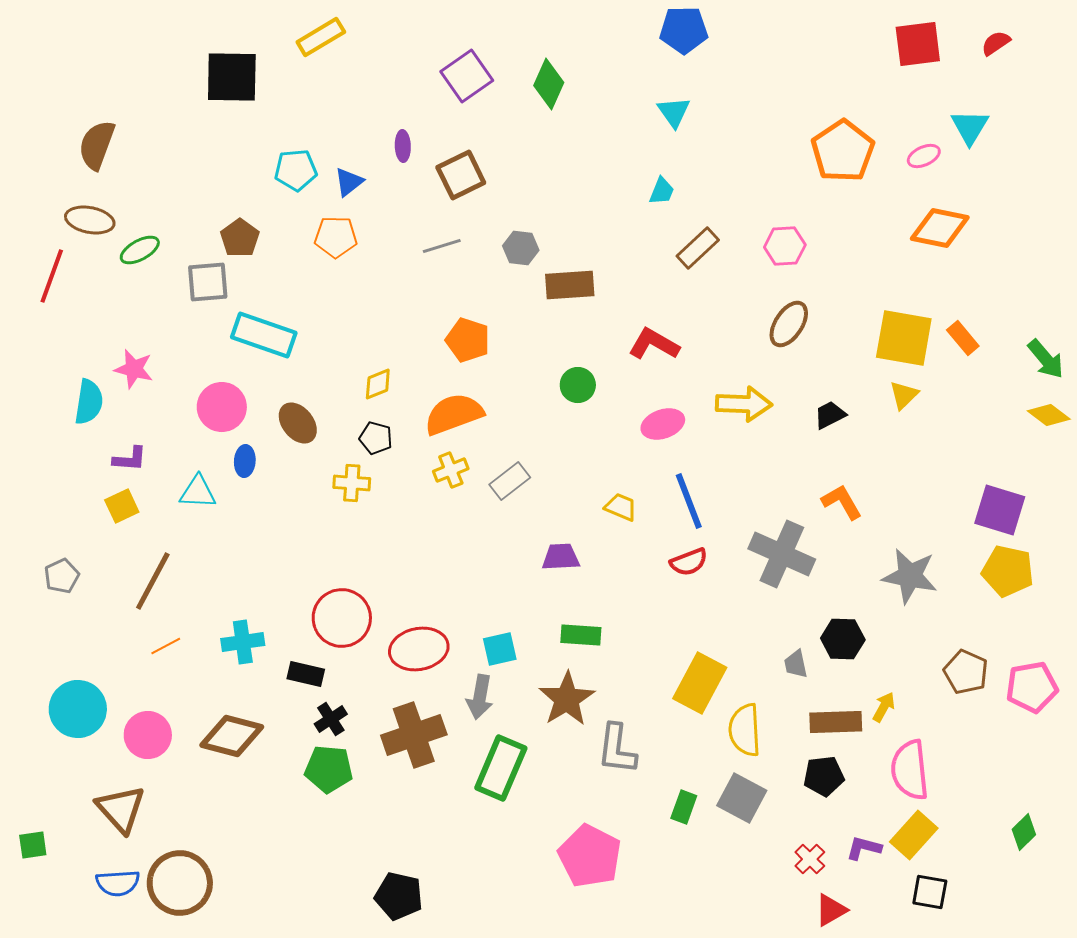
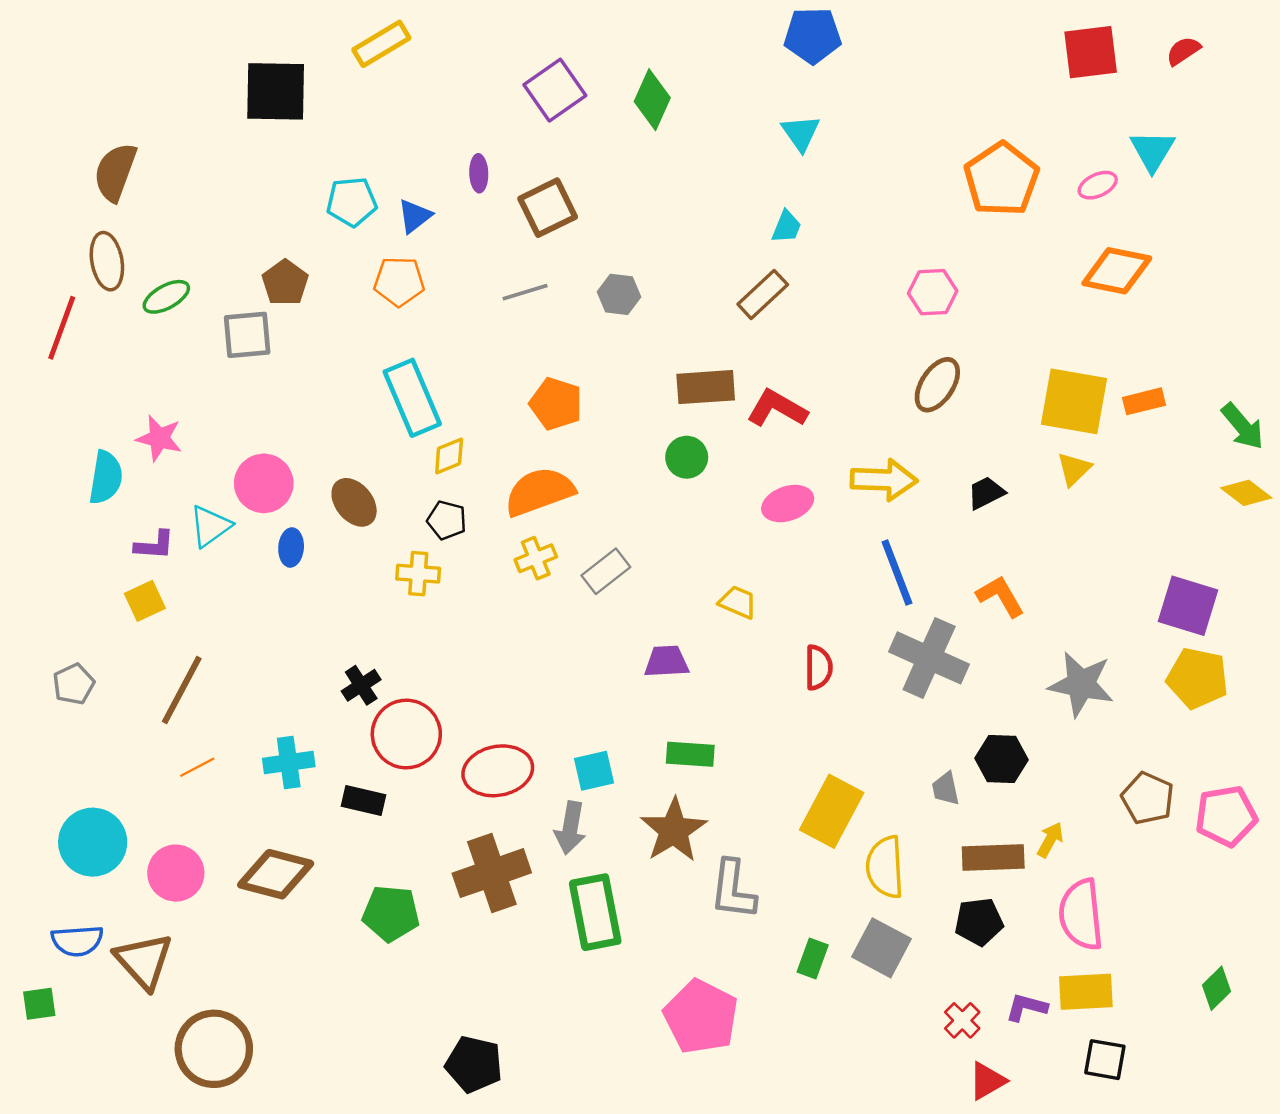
brown ellipse: (90, 220) -> (107, 261), turned 69
brown rectangle: (698, 248) -> (763, 294), moved
brown rectangle: (570, 285) -> (706, 387), moved
cyan rectangle: (264, 335) -> (412, 398), moved, turned 48
orange rectangle: (963, 338) -> (1144, 401), turned -64
cyan triangle: (198, 492) -> (210, 526), moved, turned -39
blue line: (689, 501) -> (897, 572), moved
red semicircle: (689, 562) -> (819, 667), turned -69
black cross: (331, 719) -> (361, 685), moved
green rectangle: (501, 768) -> (595, 912), turned -34
yellow rectangle: (914, 835) -> (1086, 992), turned 45
blue semicircle: (118, 883) -> (77, 941), moved

